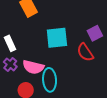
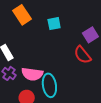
cyan square: (57, 38) -> (54, 24), moved, size x0.6

